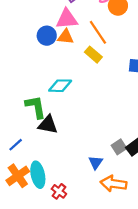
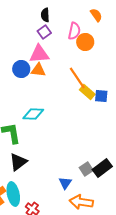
orange line: (98, 32) -> (77, 78), moved
yellow rectangle: (93, 55) -> (87, 92), moved
black triangle: (48, 125) -> (18, 162), moved, turned -48

